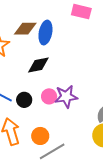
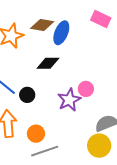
pink circle: (49, 96) -> (86, 89), moved
purple star: (66, 96) -> (69, 100), turned -30

